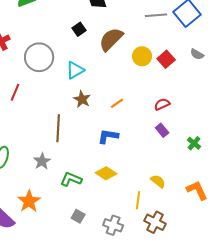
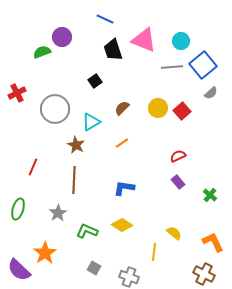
brown semicircle: (111, 39) -> (122, 108), moved, size x0.6
gray semicircle: (197, 54) -> (211, 93), moved, turned -72
red line: (15, 92) -> (33, 167), moved
brown star: (82, 99) -> (76, 145), moved
orange line: (117, 103) -> (122, 143), moved
brown cross: (155, 222) -> (204, 274), moved

